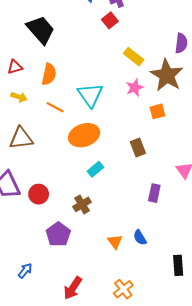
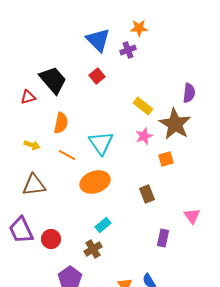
red square: (110, 20) -> (97, 76), moved
red triangle: (15, 67) -> (28, 97), moved
cyan rectangle: (95, 169) -> (103, 225), moved

